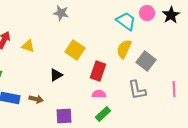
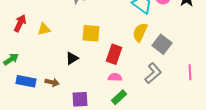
yellow triangle: (28, 46) -> (44, 29), turned -32
yellow square: (75, 50) -> (91, 33), turned -30
gray L-shape: (137, 90) -> (153, 73), turned -120

